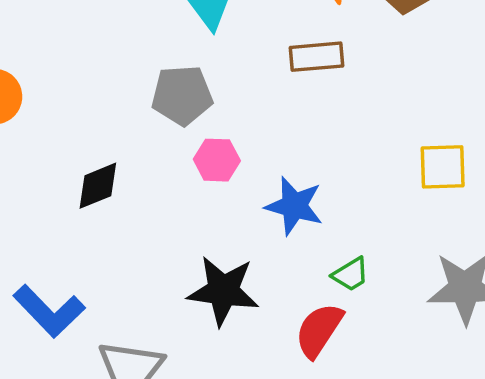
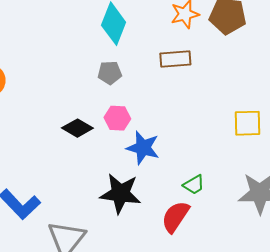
gray pentagon: (182, 95) -> (110, 73), moved, size x0.7
black diamond: (98, 186) -> (77, 128), moved, turned 52
blue star: (294, 206) -> (143, 148), moved

